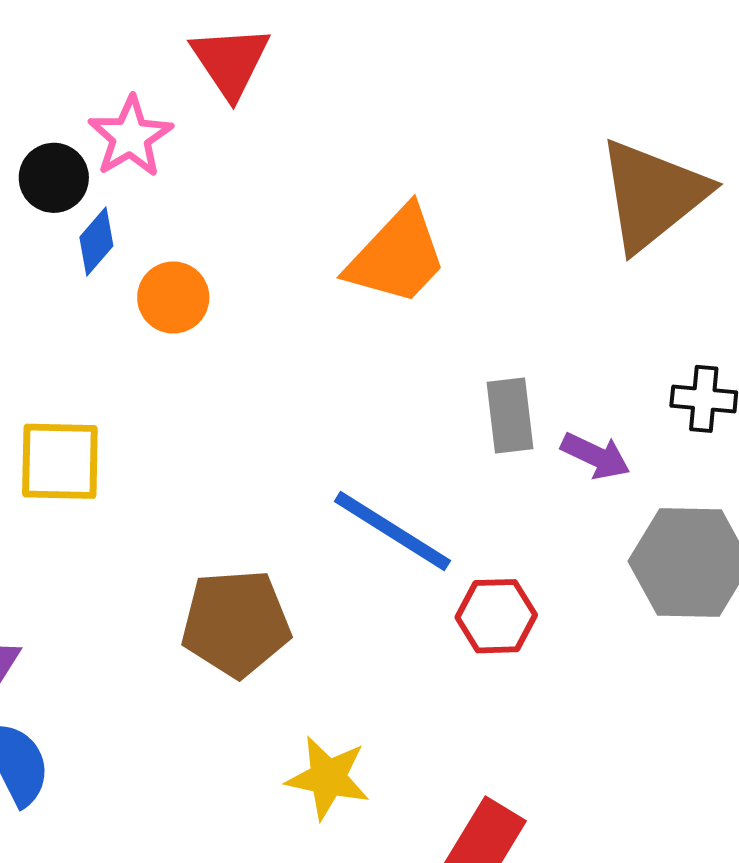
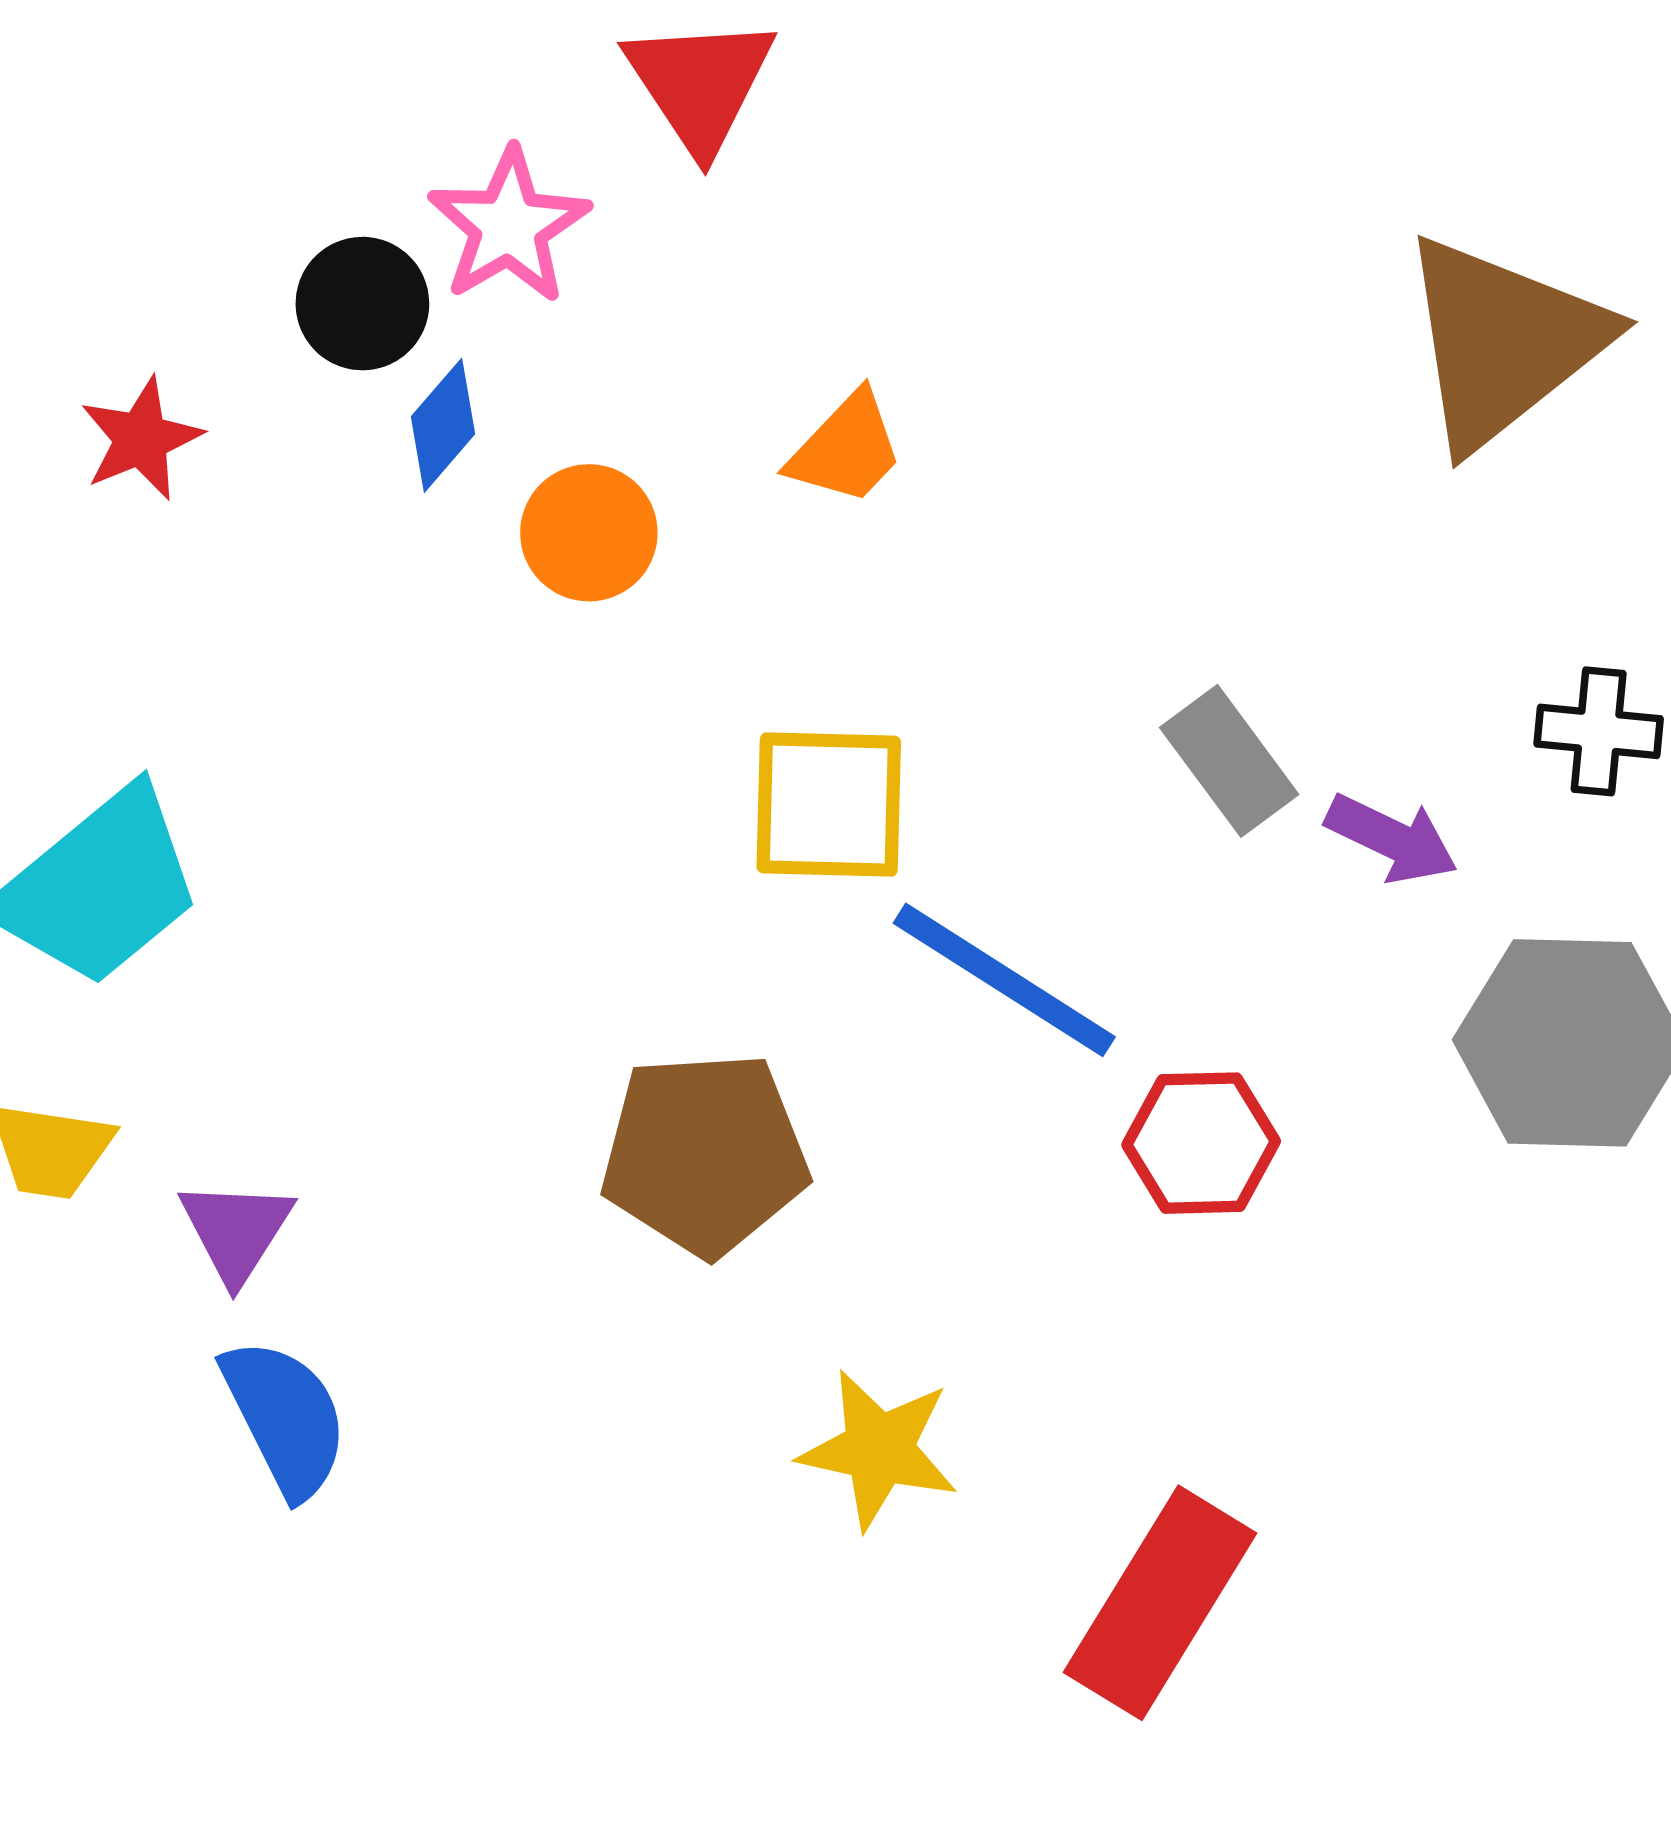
orange trapezoid: (397, 256) -> (846, 449), moved, size x0.6
gray rectangle: (510, 416) -> (1229, 761), turned -30
yellow square: (60, 461) -> (829, 805), moved

